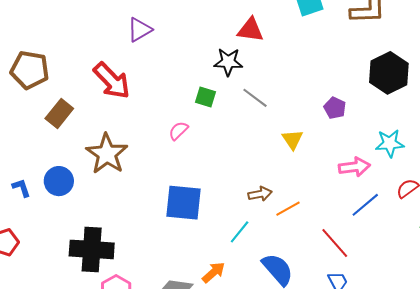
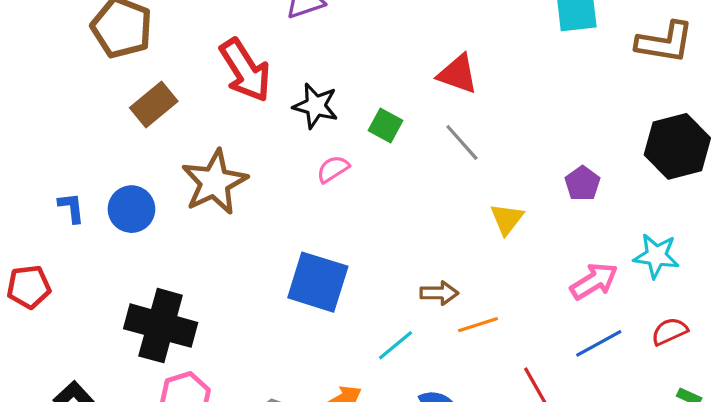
red triangle: (250, 30) -> (458, 74), moved
black star: (228, 62) -> (316, 106), moved
pink arrow: (354, 167) -> (594, 281), turned -36

